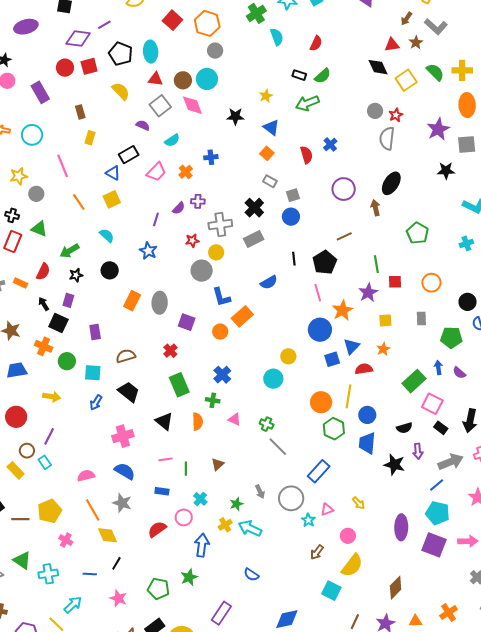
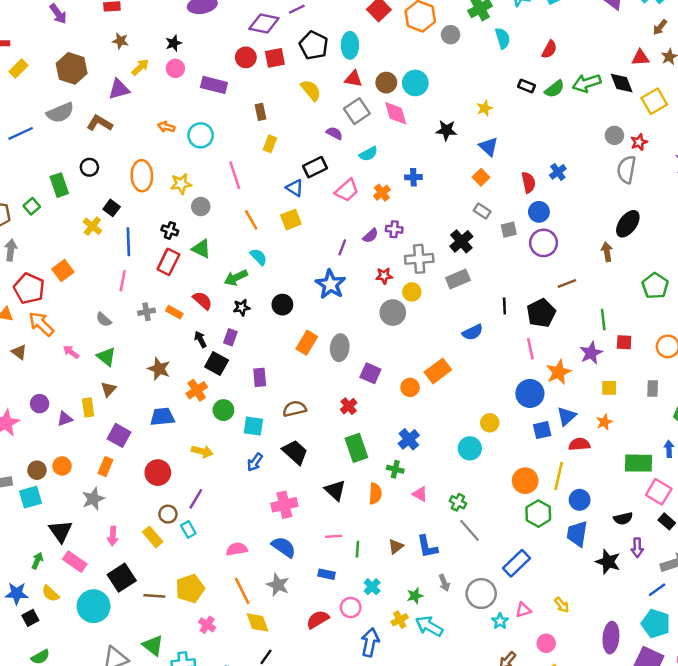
gray circle: (215, 51) -> (451, 35), moved
purple rectangle: (40, 92) -> (214, 85), turned -50
green arrow: (307, 103) -> (587, 83), moved
purple circle: (344, 189) -> (544, 243), moved
blue circle: (291, 217) -> (539, 212), moved
cyan semicircle: (107, 235) -> (259, 257), moved
blue star: (148, 251) -> (330, 284), size x1.4
red semicircle: (43, 272) -> (202, 301), turned -78
blue L-shape: (221, 297) -> (427, 547), moved
orange cross: (44, 346) -> (197, 390), turned 30
green rectangle: (414, 381) -> (639, 463), turned 40

